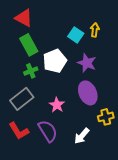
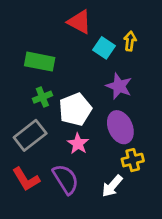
red triangle: (24, 18) -> (79, 22), moved
green rectangle: (29, 45) -> (40, 62), turned -50
white pentagon: (55, 61) -> (75, 109), moved
yellow cross: (106, 117) -> (133, 160), moved

